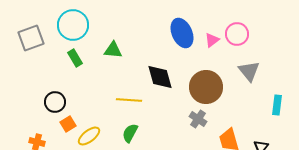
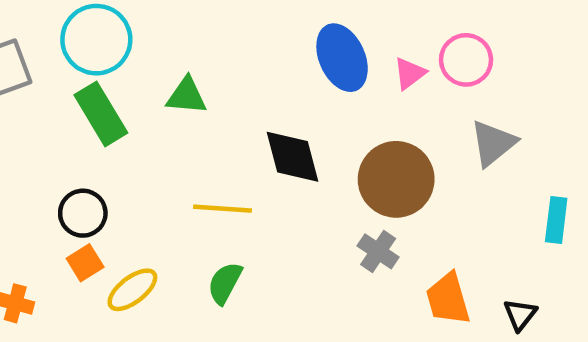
green rectangle: (75, 58) -> (101, 114), size x1.5
gray triangle: (249, 71) -> (493, 143), turned 30
black circle: (55, 102) -> (83, 213), moved

